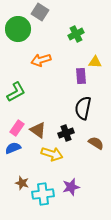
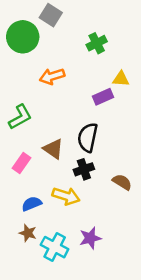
purple rectangle: (81, 76) -> (103, 97), turned 70
black semicircle: (83, 108) -> (88, 137), moved
brown triangle: (38, 130) -> (53, 149), moved
blue semicircle: (13, 148) -> (32, 204), moved
cyan cross: (43, 194) -> (55, 247), turned 35

